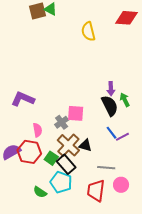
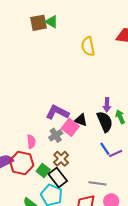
purple L-shape: (23, 99) -> (57, 112), moved
pink square: (76, 113) -> (70, 127), turned 30
brown cross: (68, 145) -> (61, 159), size x0.7
black triangle: (85, 145) -> (81, 120), moved

